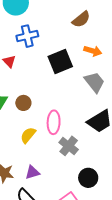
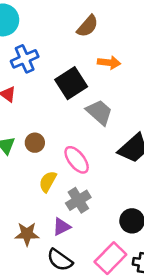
gray trapezoid: (94, 82) -> (99, 112), moved
pink ellipse: (54, 122) -> (77, 160), turned -30
gray cross: (69, 146) -> (78, 200), moved, turned 30

